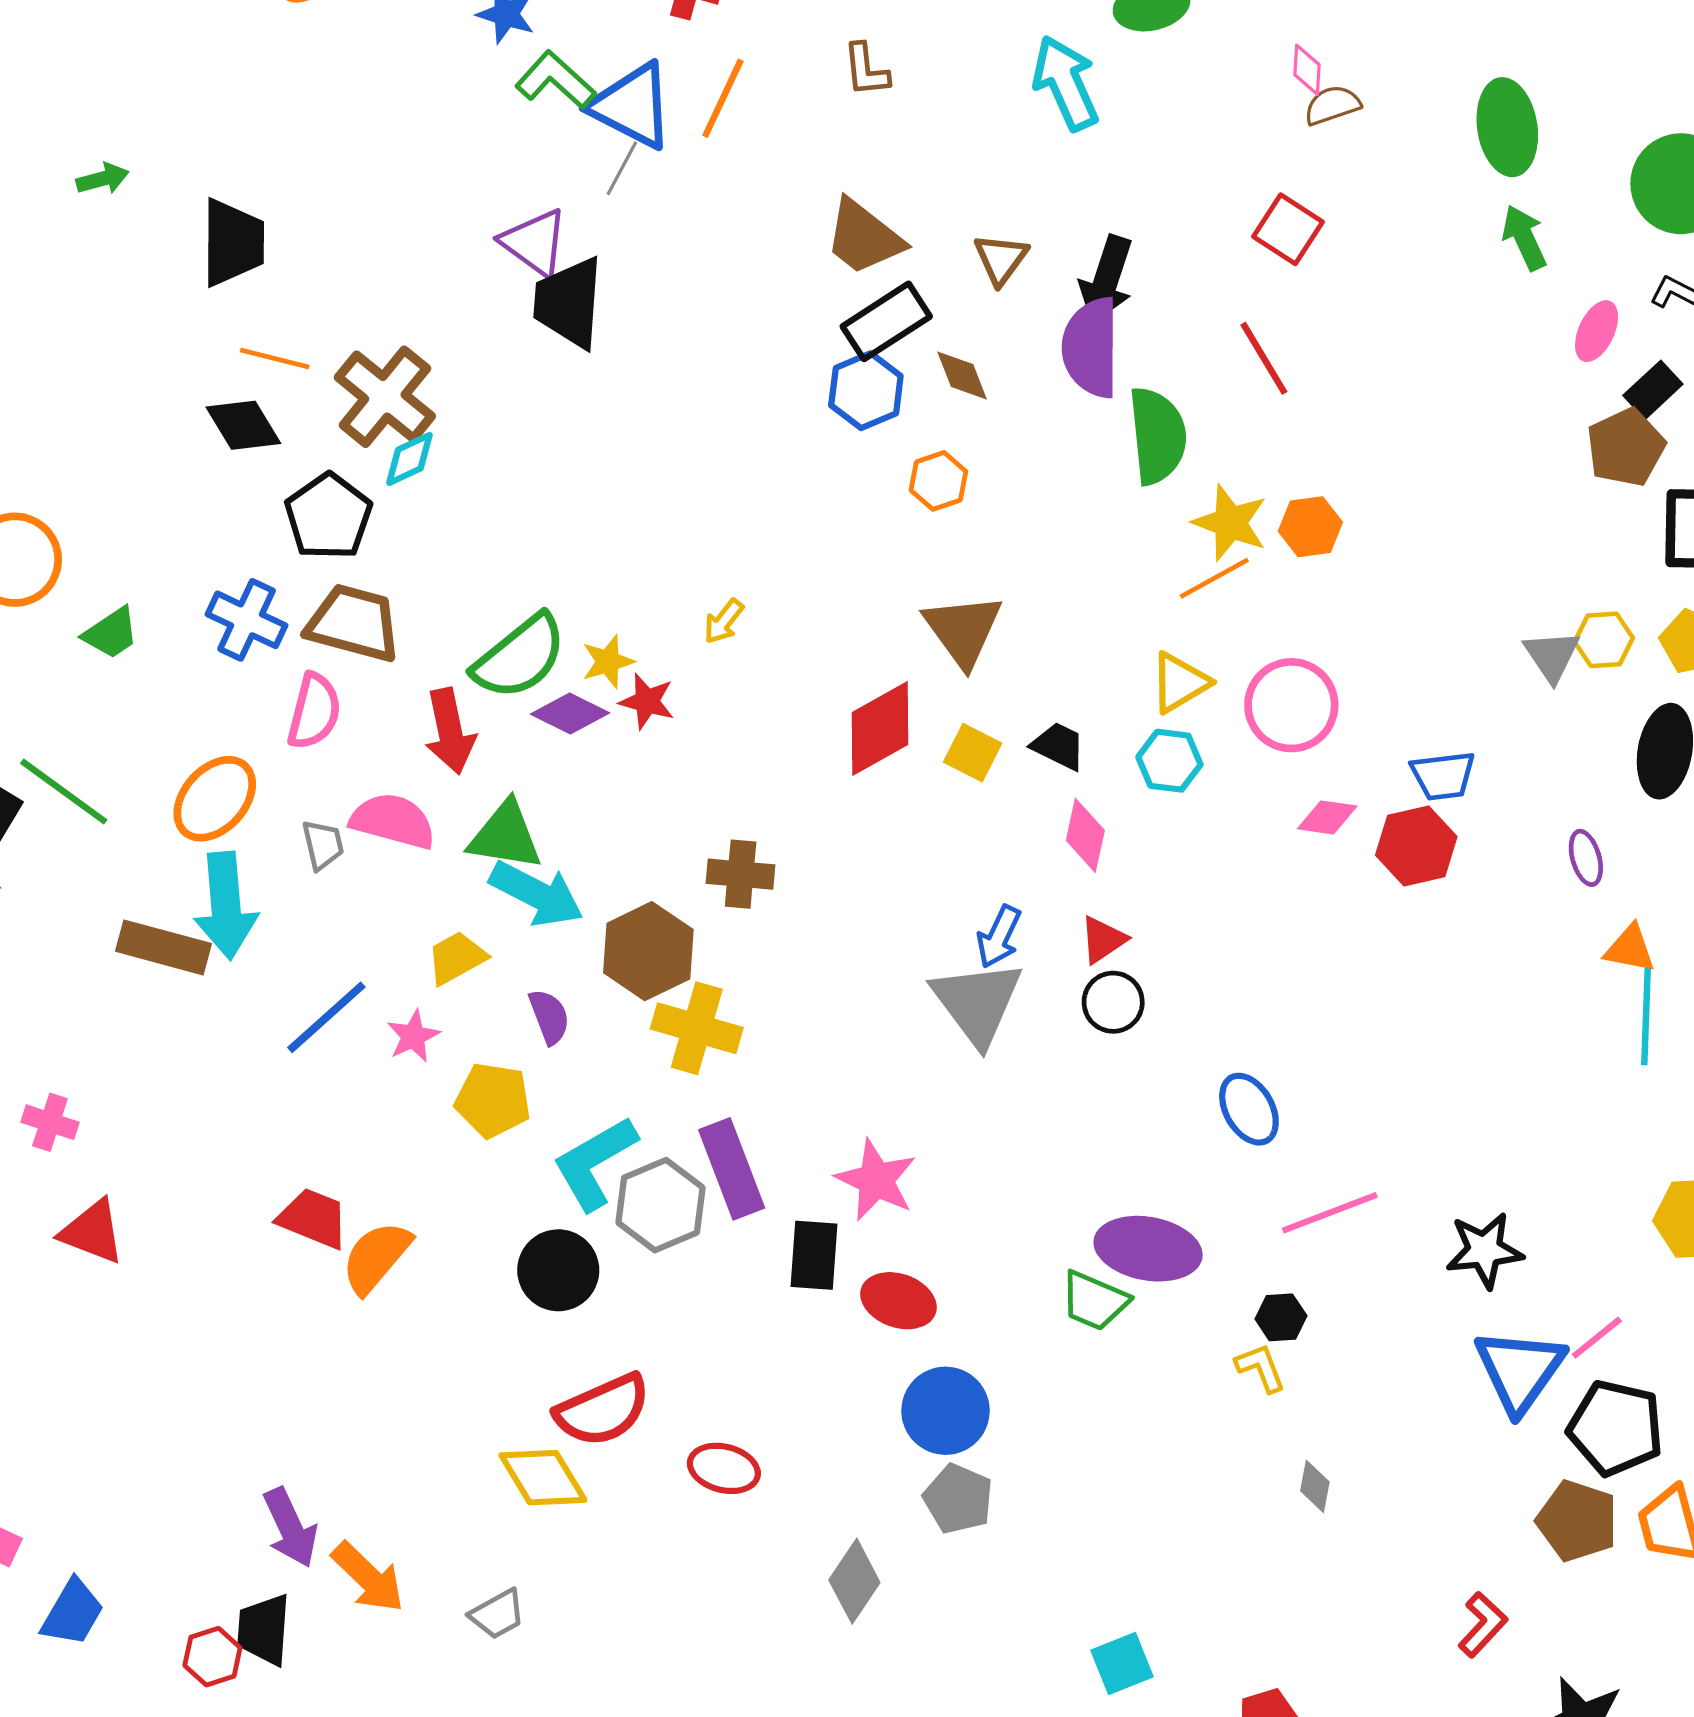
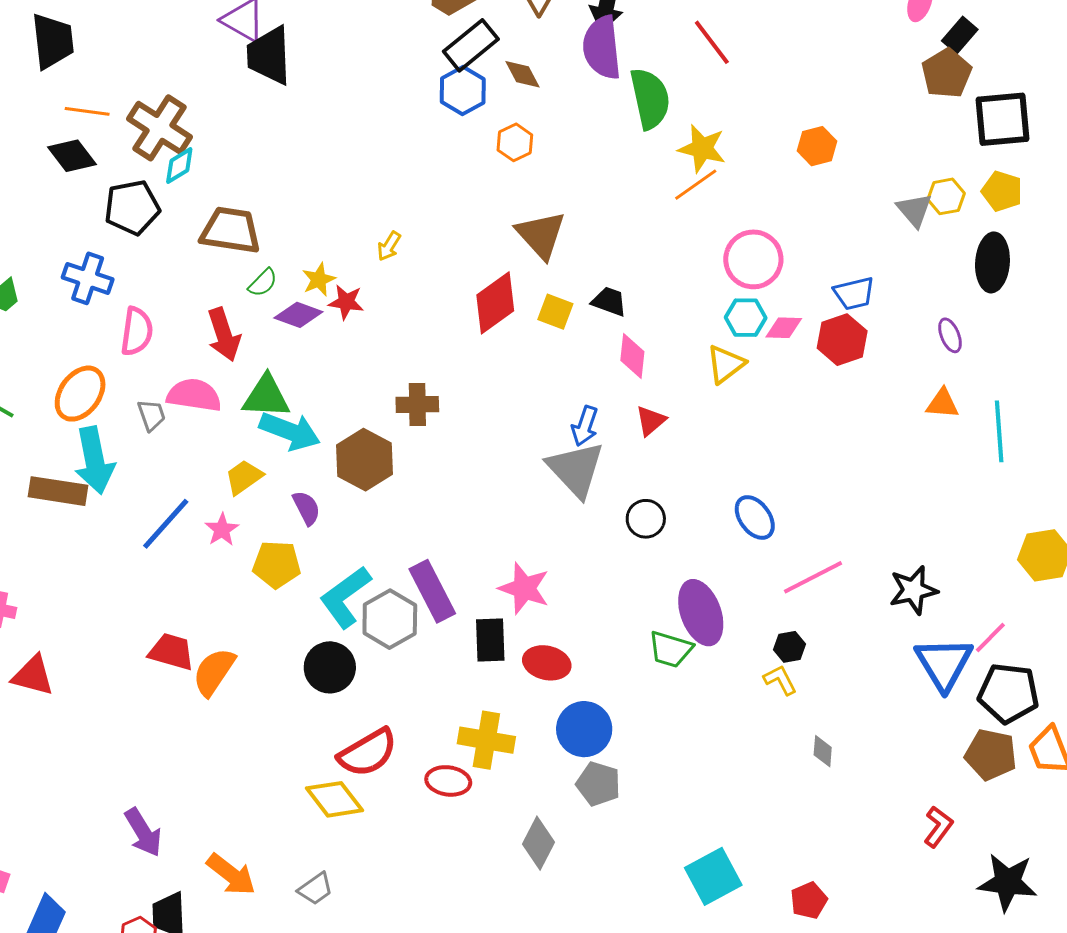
black pentagon: (328, 517) -> (132, 207), turned 30
orange hexagon: (1310, 527) -> (817, 146), moved
brown trapezoid: (354, 623) -> (231, 230), moved
green semicircle: (520, 657) -> (263, 283), size x0.5
yellow triangle: (1180, 683) -> (726, 364), moved
cyan hexagon: (1169, 761) -> (746, 318), moved
orange triangle: (1630, 949) -> (942, 404), moved
black circle: (1113, 1002) -> (646, 519), moved
yellow cross: (697, 1028) -> (486, 740), moved
purple ellipse: (1148, 1249) -> (701, 613), turned 66
purple arrow: (290, 1528) -> (143, 832), moved
cyan square: (1122, 1664) -> (713, 876), size x1.4

